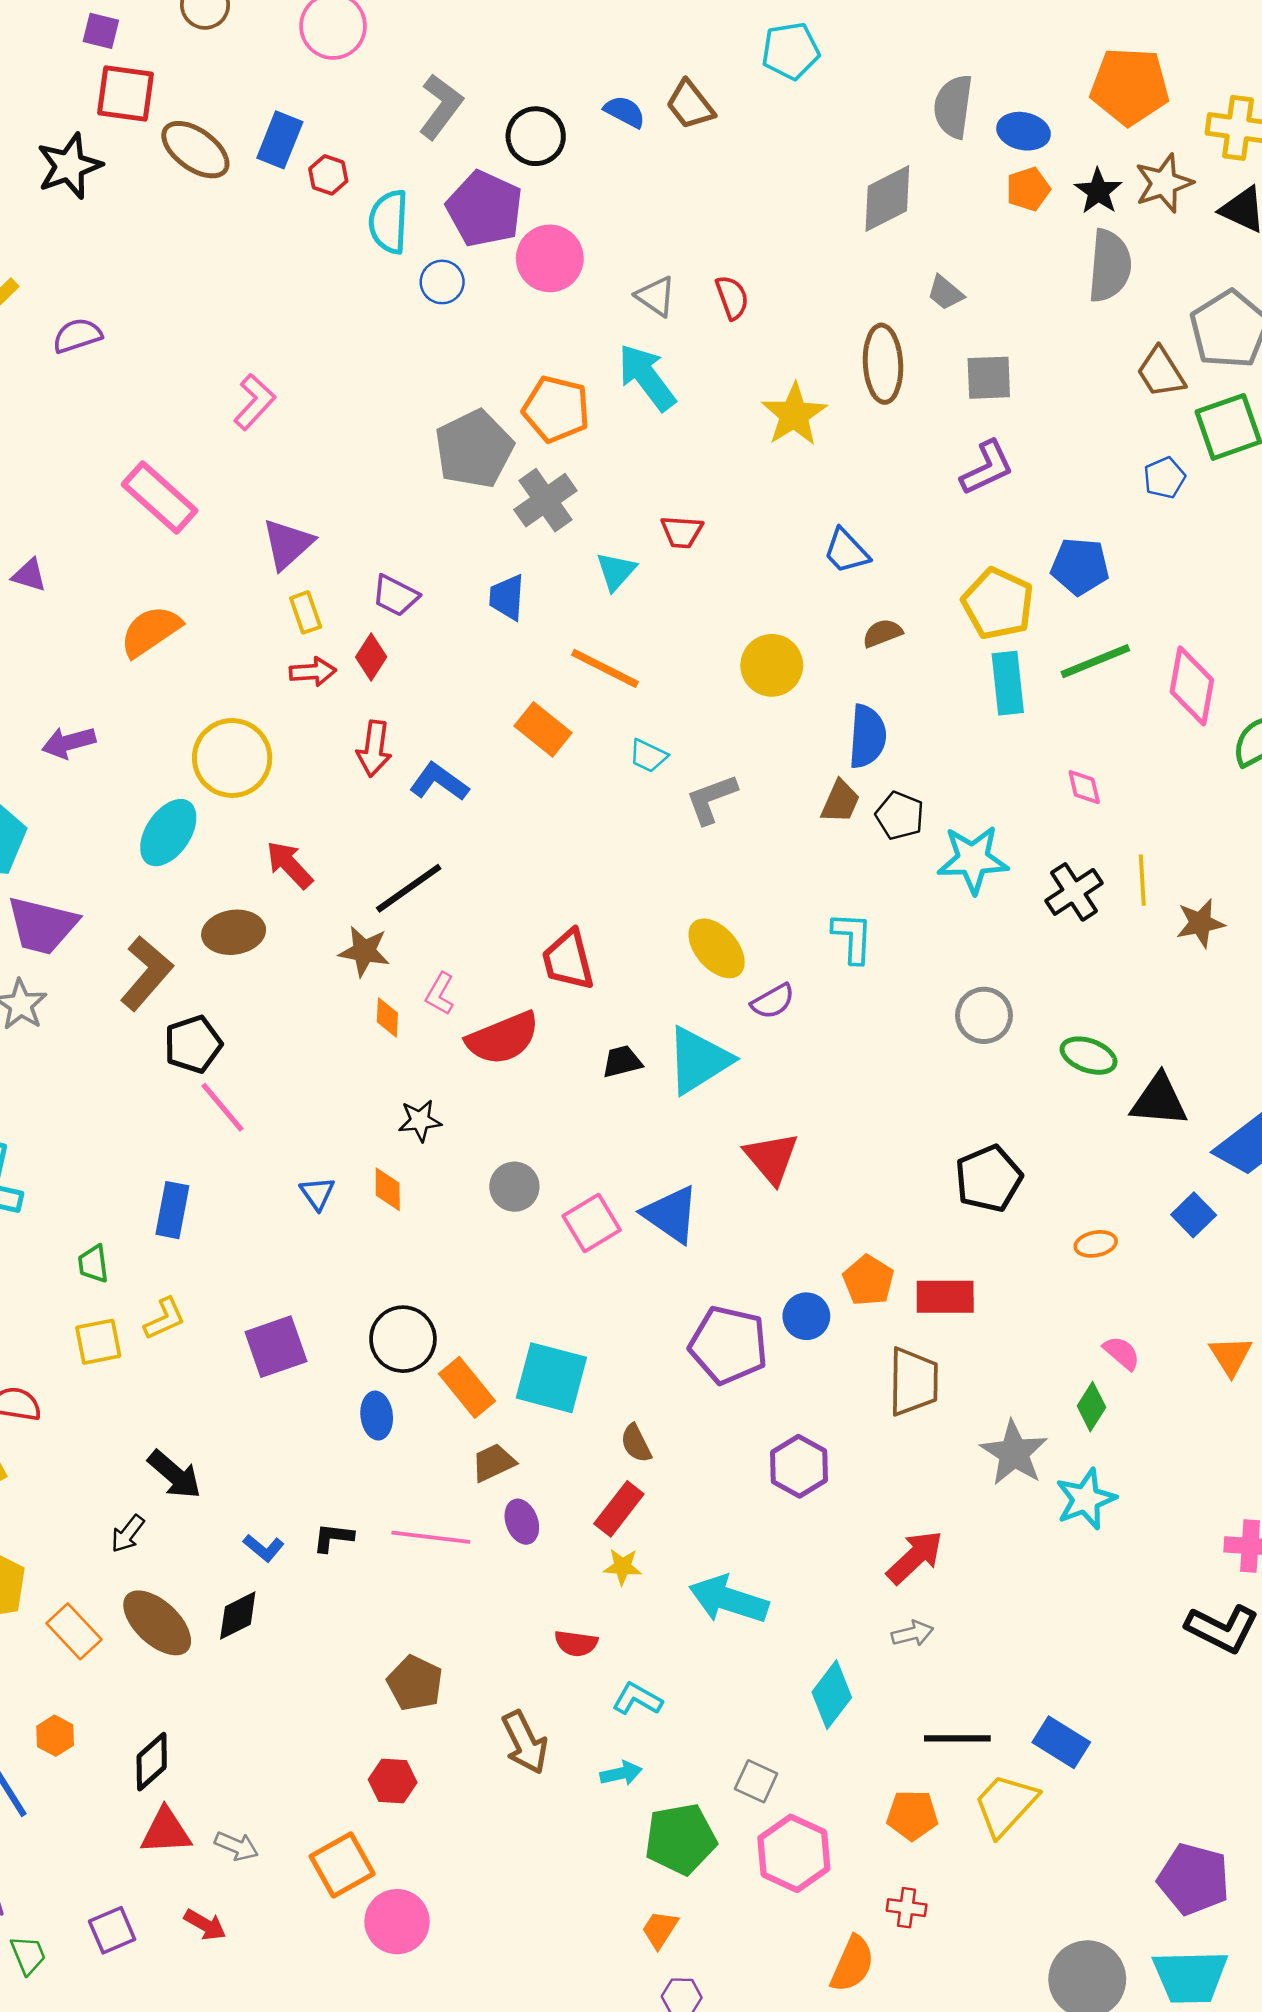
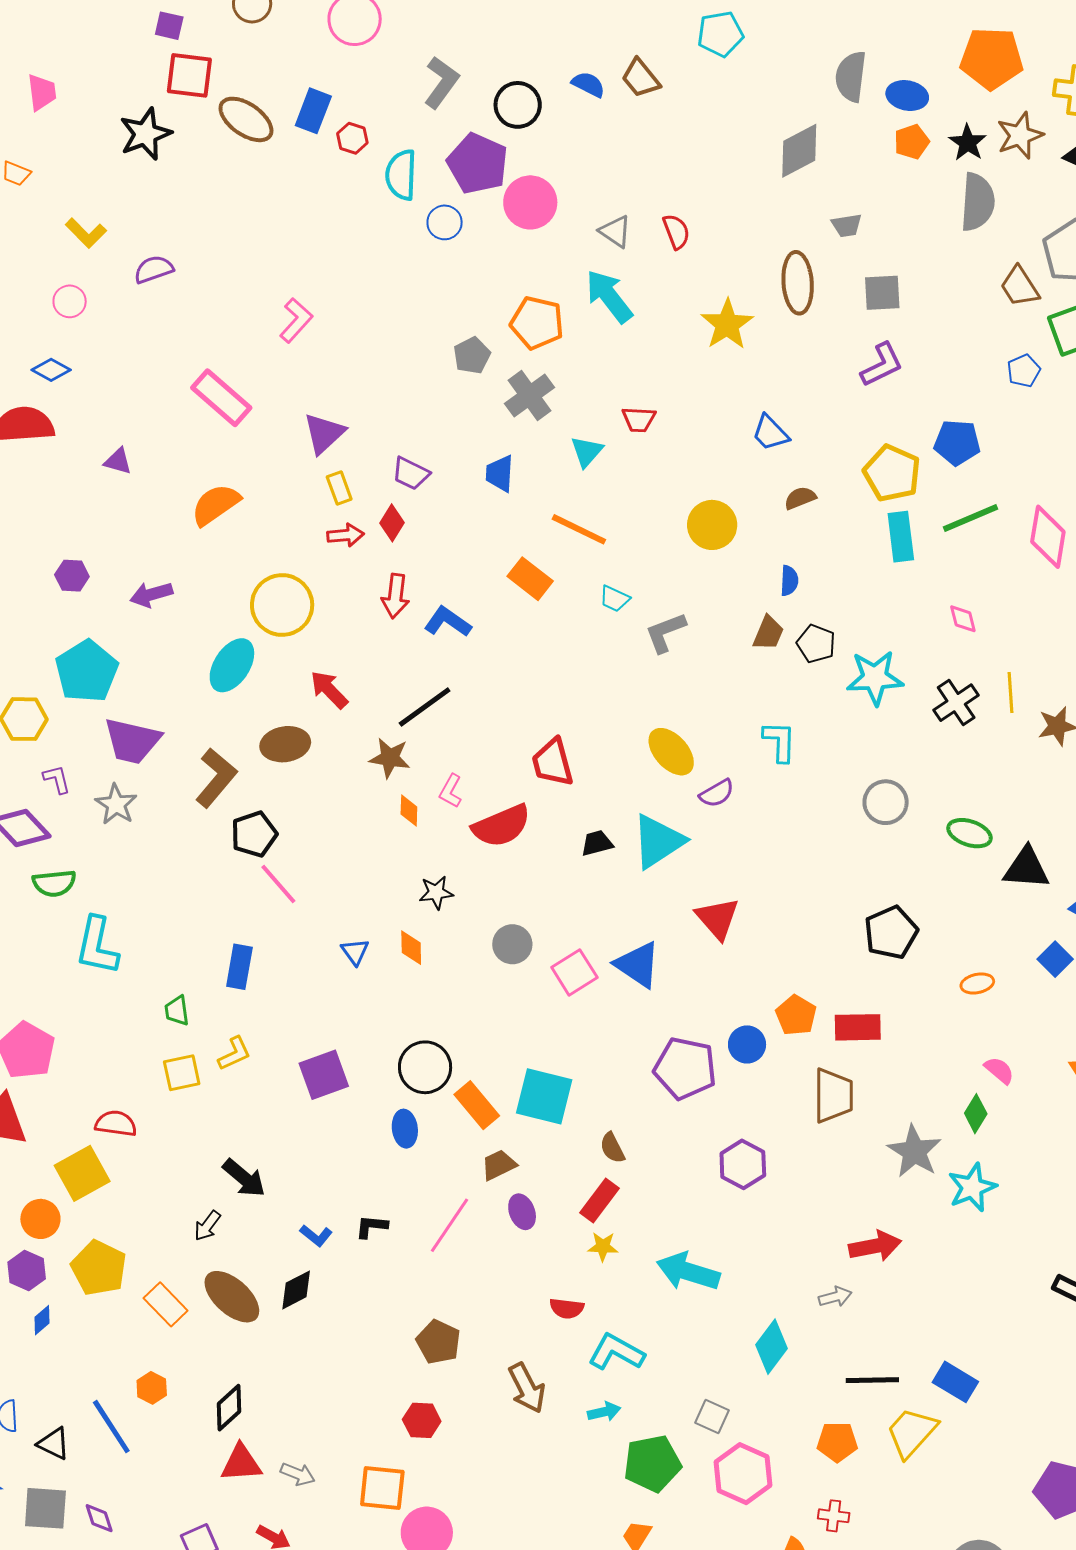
gray trapezoid: (945, 293) -> (847, 225), turned -48
gray pentagon: (474, 449) -> (472, 355), size x0.6
blue semicircle: (867, 736) -> (789, 581), size x0.6
pink line: (431, 1537) -> (450, 1225), turned -62
red arrow: (915, 1557) -> (875, 1246), moved, turned 33
cyan L-shape: (637, 1699) -> (616, 1352), size x1.4
orange square: (342, 1865) -> (382, 1488), turned 36

